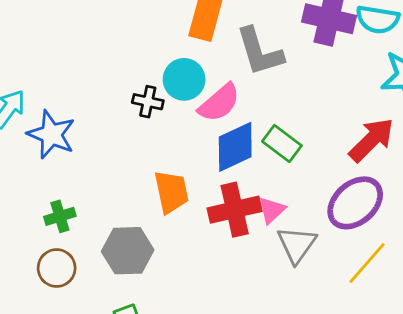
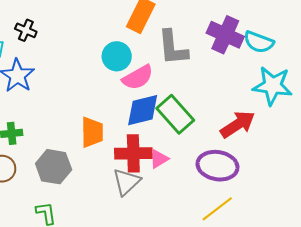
black cross: (148, 102) -> (26, 30), moved
green rectangle: (282, 143) -> (175, 114), size x1.4
purple ellipse: (355, 203) -> (217, 166), turned 39
gray triangle: (297, 245) -> (126, 182), moved

